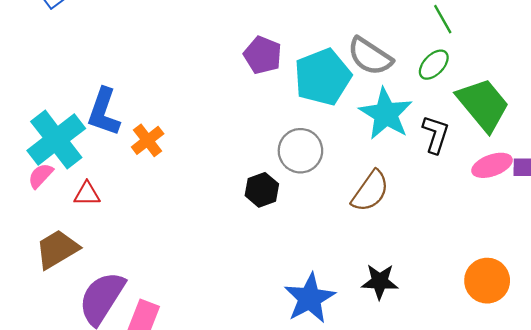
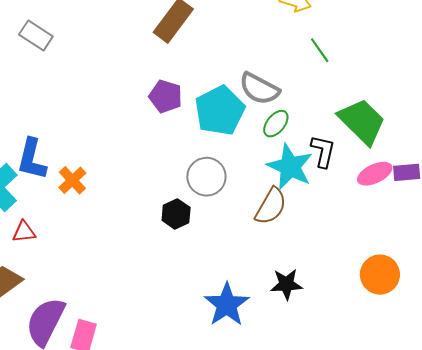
green ellipse: (434, 65) -> (276, 124), moved
cyan star: (386, 114) -> (290, 167), moved

